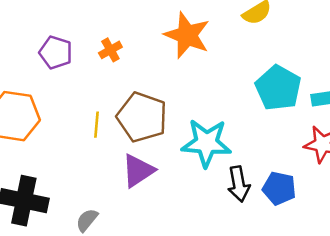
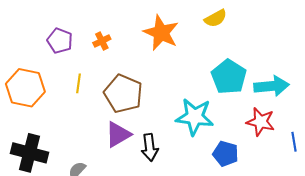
yellow line: (96, 125) -> (79, 83), moved
cyan star: (206, 143) -> (195, 117), moved
black arrow: (239, 184) -> (150, 147), moved

